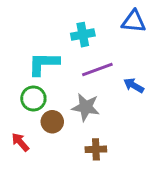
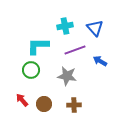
blue triangle: (134, 21) -> (95, 28), moved, turned 42
brown circle: (52, 122) -> (44, 104), moved

